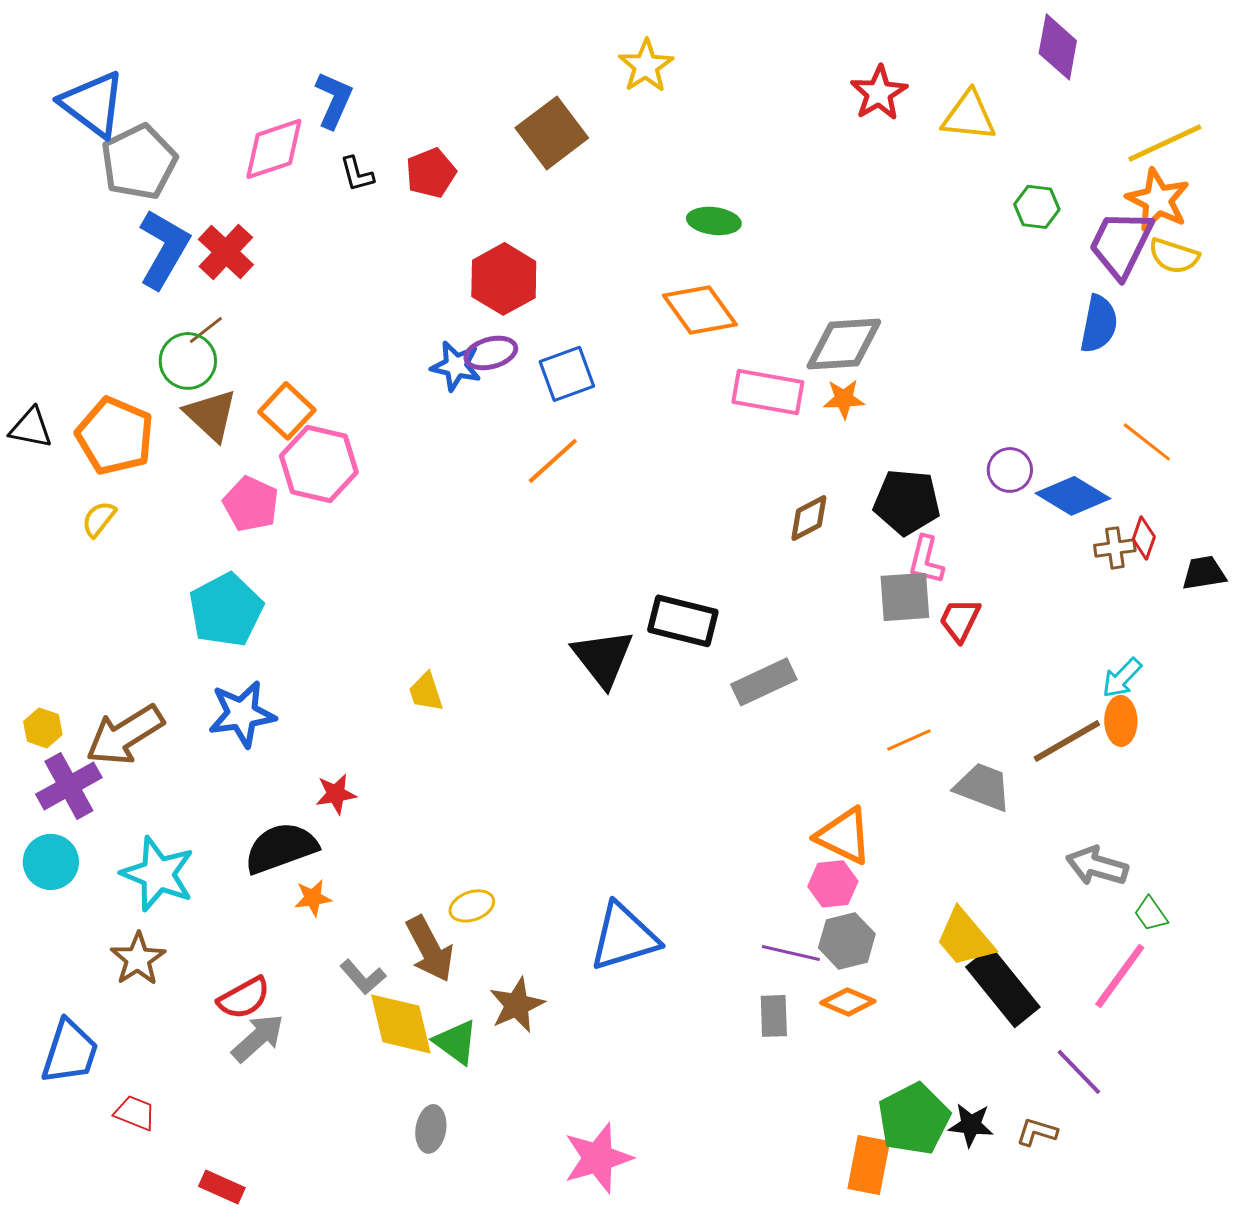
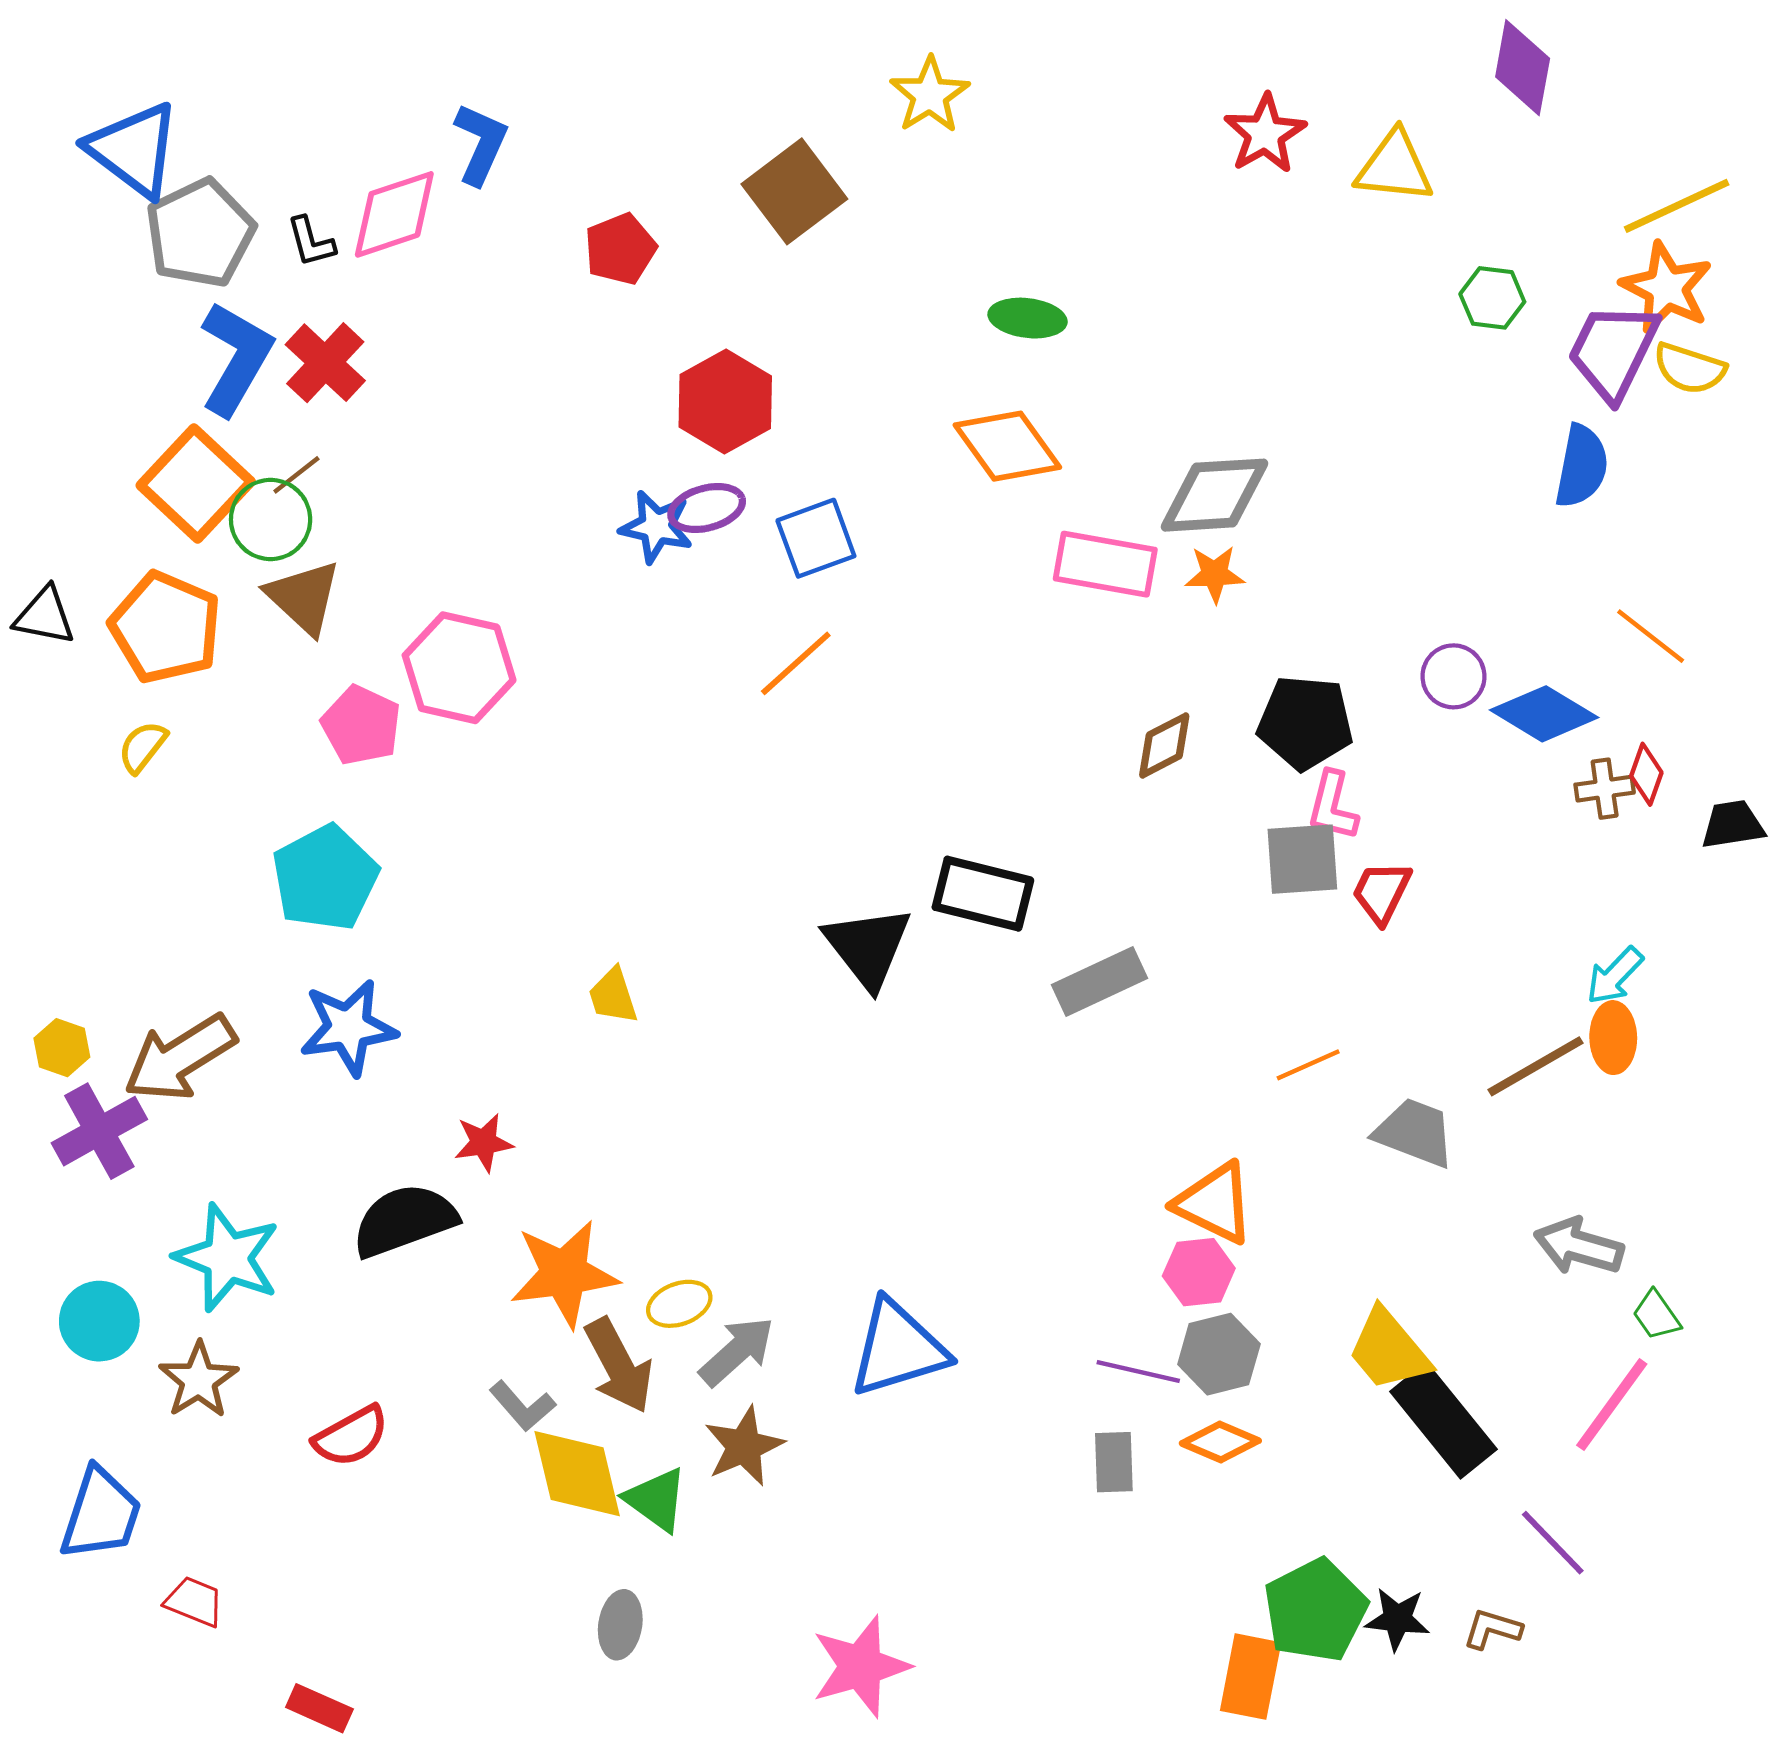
black L-shape: (357, 174) -> (311, 242), moved
orange square: (287, 411) -> (196, 484), moved, size x1.4
cyan circle: (51, 862) -> (99, 1321), moved
orange star: (313, 898) -> (564, 1274), moved, size x2.0
gray arrow: (258, 1038) -> (737, 1351), moved

